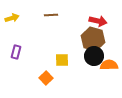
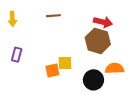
yellow arrow: (12, 18) -> (12, 19), turned 104
black circle: (94, 56) -> (93, 80), moved
orange square: (46, 78) -> (52, 70), moved, turned 32

